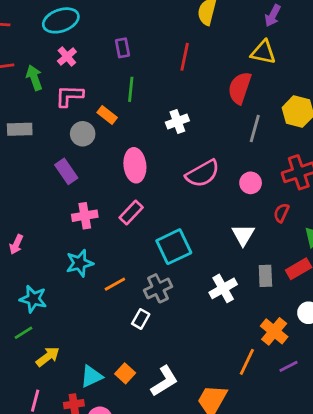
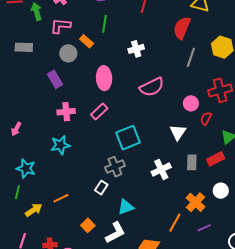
pink circle: (251, 183) -> (191, 103), moved
orange line: (115, 284) -> (61, 198), moved
green line: (23, 333) -> (17, 192), turned -48
cyan triangle: (91, 376) -> (126, 207), moved

